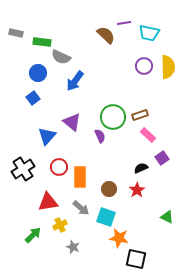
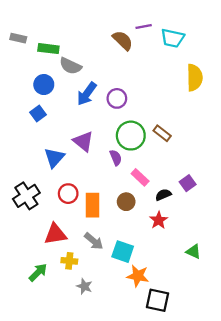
purple circle: (144, 66) -> (117, 98), moved
brown rectangle: (140, 115) -> (162, 133), turned 56
pink rectangle: (148, 135) -> (140, 177), moved
brown circle: (109, 189) -> (126, 202), moved
yellow cross: (60, 225) -> (69, 261), turned 32

